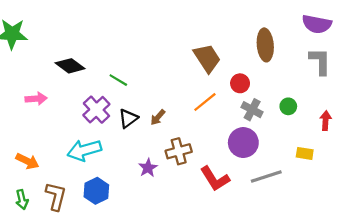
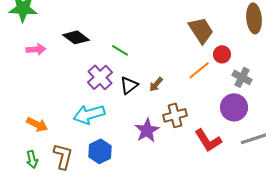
red circle: (240, 83) -> (222, 54), moved
pink arrow: (36, 99) -> (36, 49), moved
purple star: (148, 168) -> (147, 130), size x1.4

